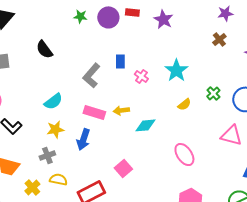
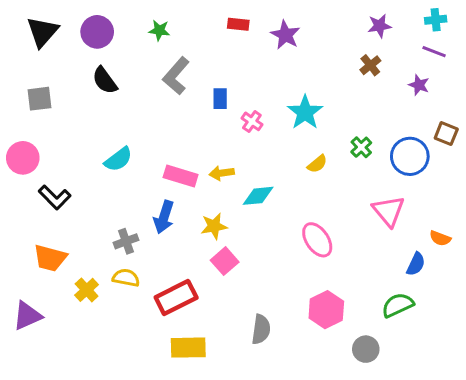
purple circle: (108, 17) -> (97, 32), moved
gray L-shape: (91, 75) -> (176, 76), moved
yellow star: (55, 129) -> (214, 226), moved
pink triangle: (231, 135) -> (389, 211), turned 35
gray cross: (47, 155) -> (126, 241), moved

